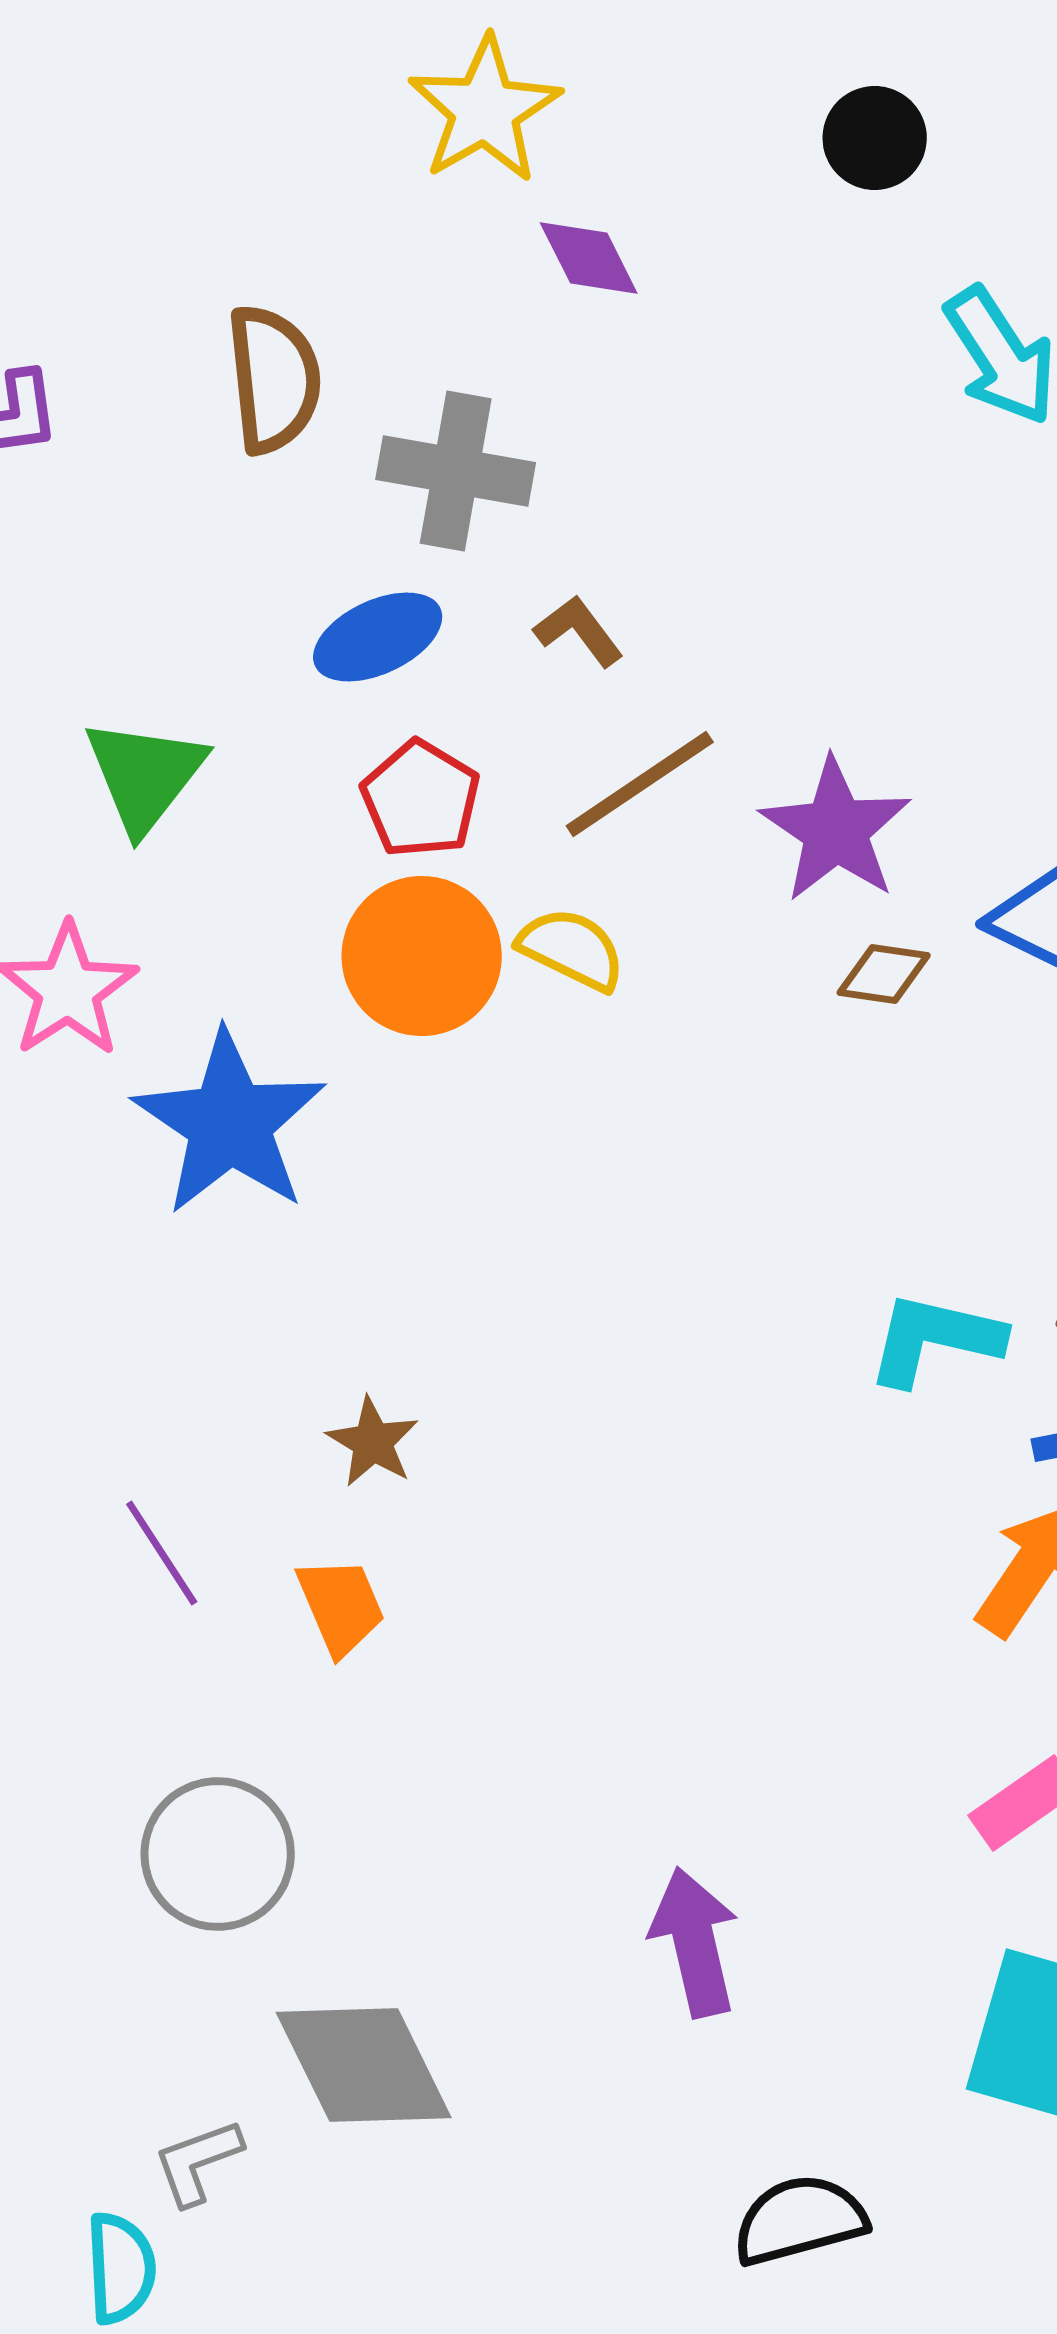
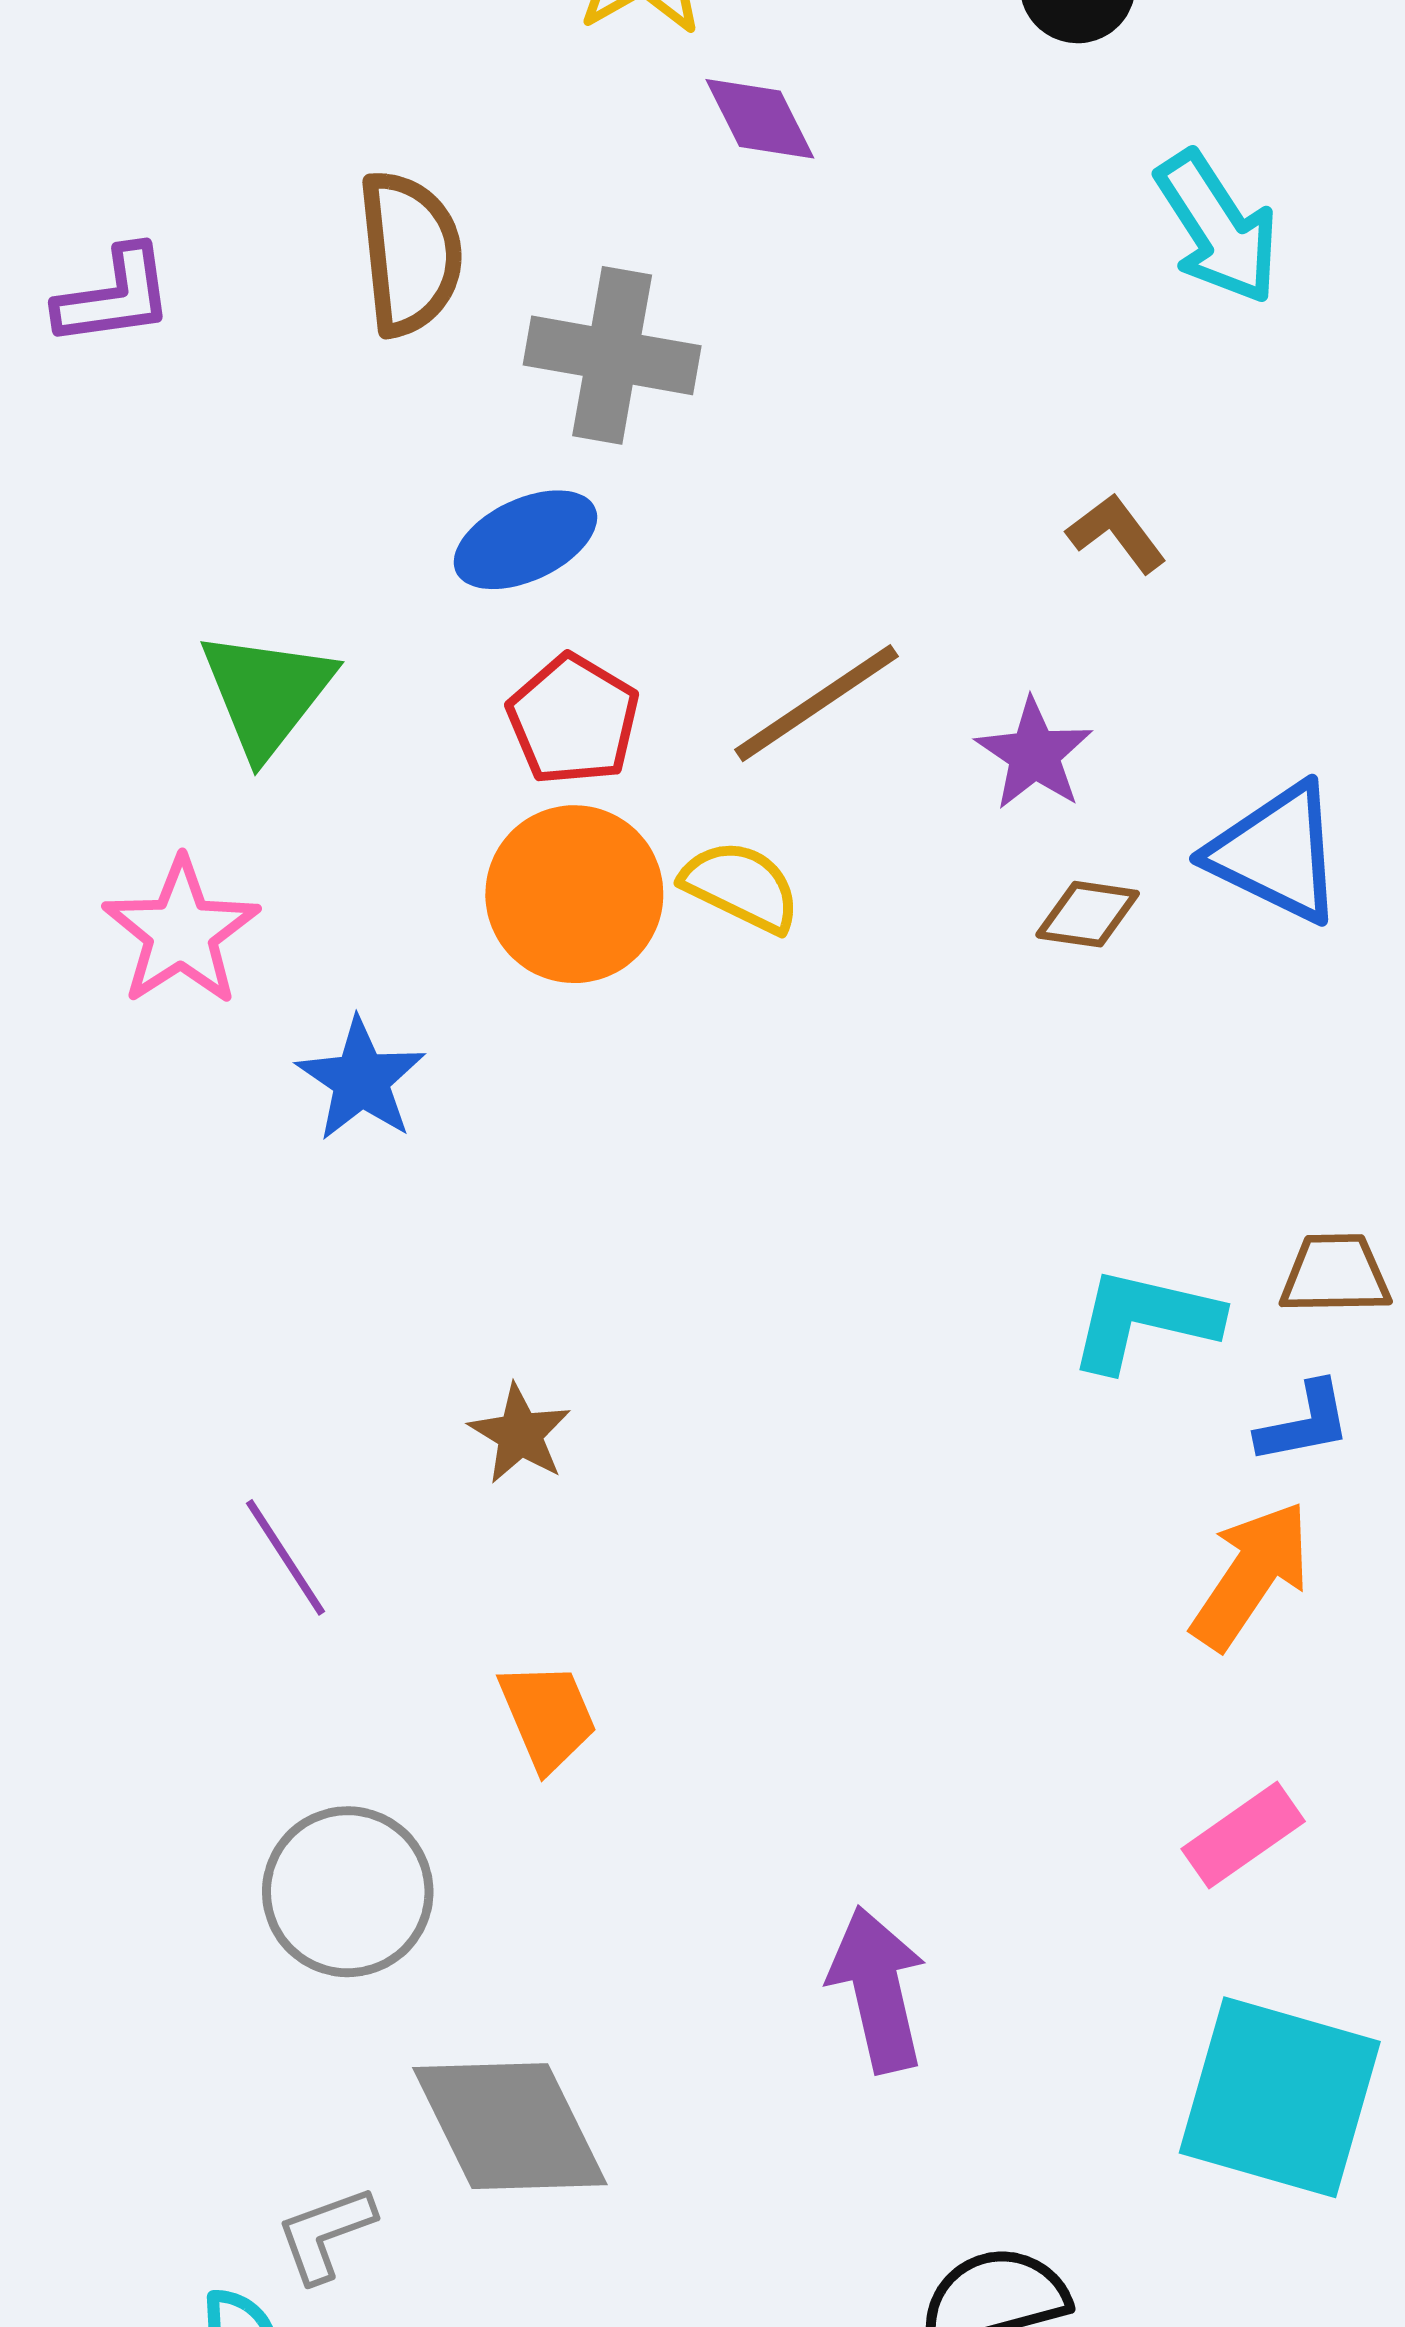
brown L-shape: (579, 631) -> (1116, 533), moved
purple star: (836, 830) -> (1034, 754), size x0.7
blue star: (230, 1123) -> (361, 1080), size x0.6
orange trapezoid: (341, 1606) -> (548, 1716), moved

